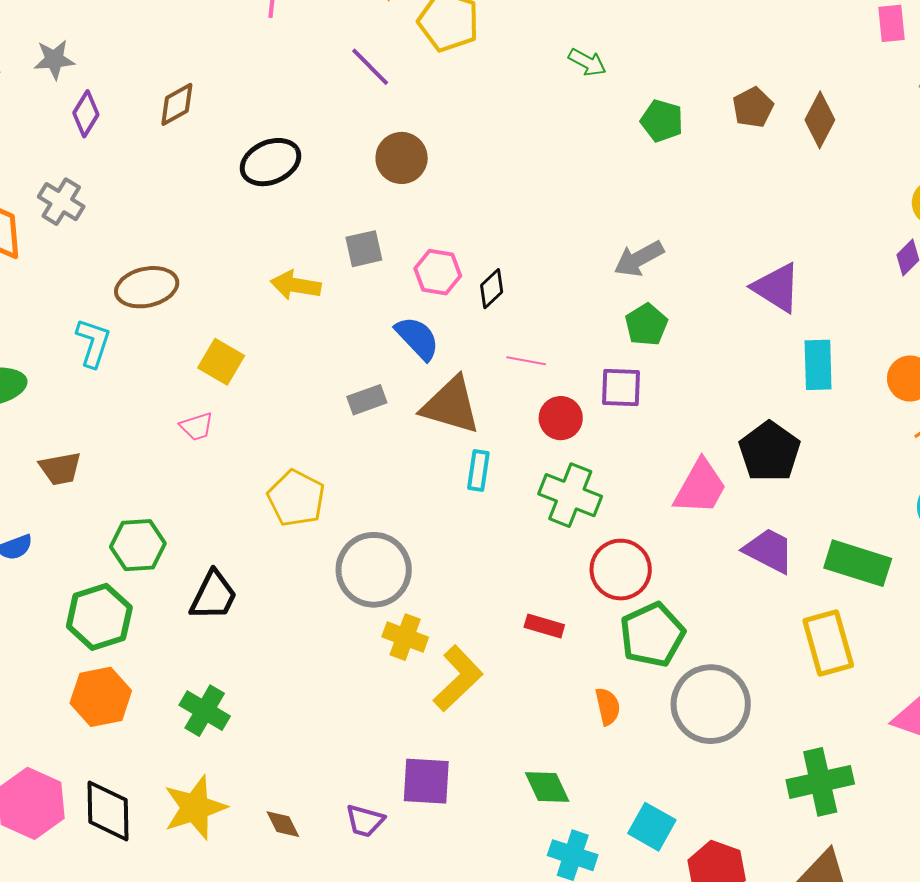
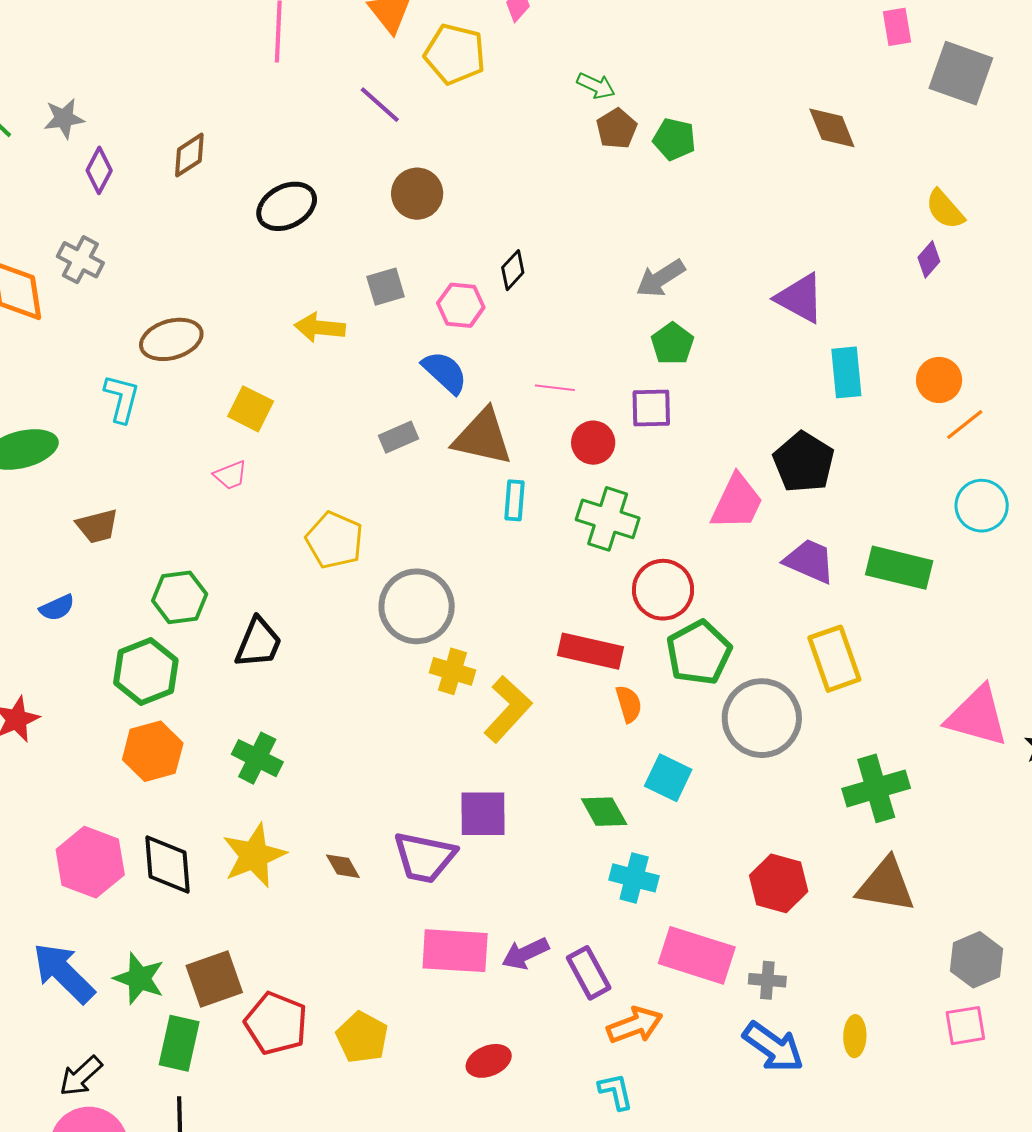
brown pentagon: (753, 107) -> (617, 129), moved
brown diamond: (820, 120) -> (832, 128), turned -46
black diamond: (492, 289) -> (513, 270), moved
red rectangle: (544, 626) -> (591, 651), size x1.6
yellow rectangle: (828, 643) -> (834, 659), moved
orange semicircle: (608, 706) -> (629, 704), moved
purple trapezoid: (365, 821) -> (424, 857), size x1.6
cyan square: (652, 827) -> (668, 778), moved

